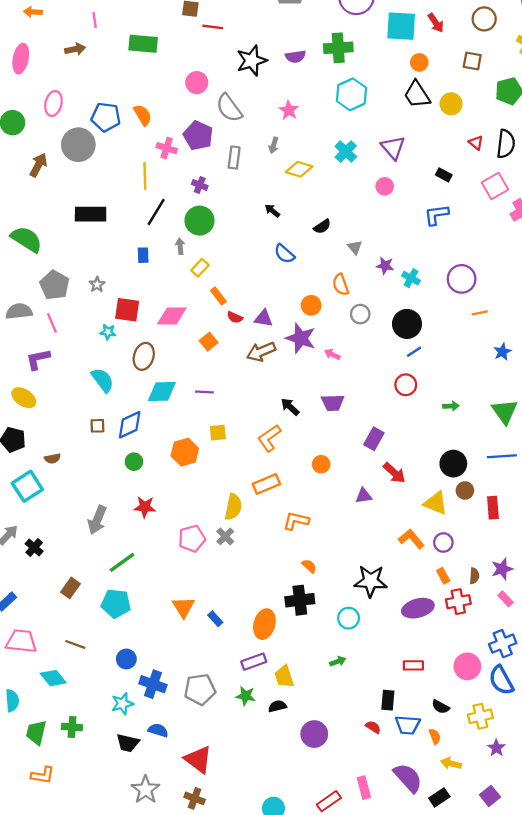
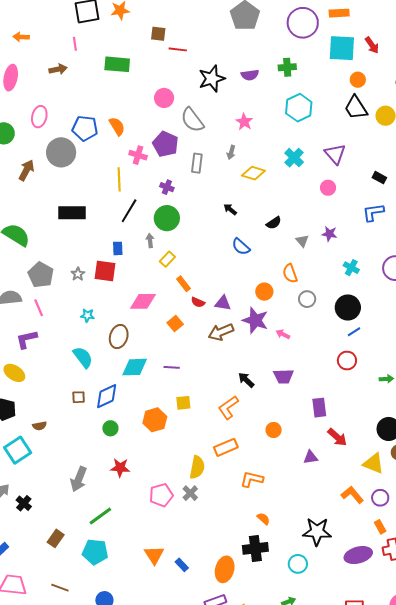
green cross: (338, 48) -> (287, 67), size x0.7
purple star: (385, 266) -> (329, 234), moved
red square: (127, 310) -> (105, 271), moved
purple rectangle: (374, 439) -> (319, 408), turned -36

